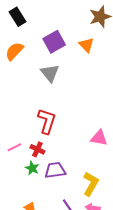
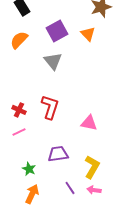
pink triangle: (99, 138) -> (89, 123), moved
red cross: (37, 149) -> (19, 110), moved
green star: (32, 168) -> (29, 169), moved

